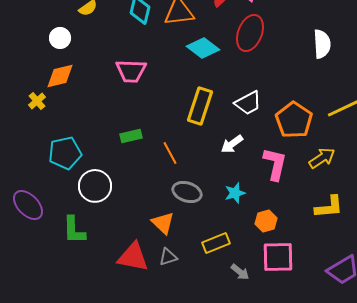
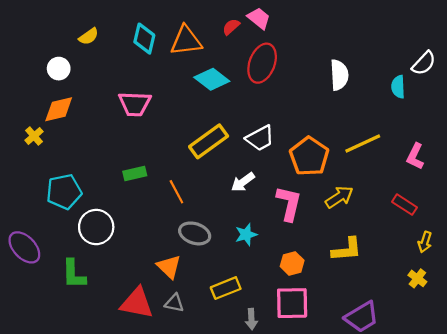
yellow rectangle: (200, 106) -> (209, 141), turned 36
orange hexagon: (266, 221) -> (292, 263), moved
gray triangle: (168, 257) -> (174, 303), turned 30
gray arrow: (240, 272) -> (251, 319), turned 48

